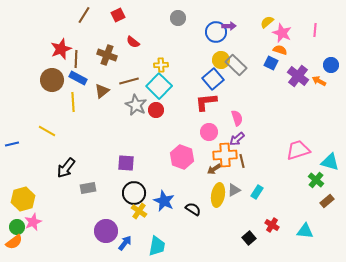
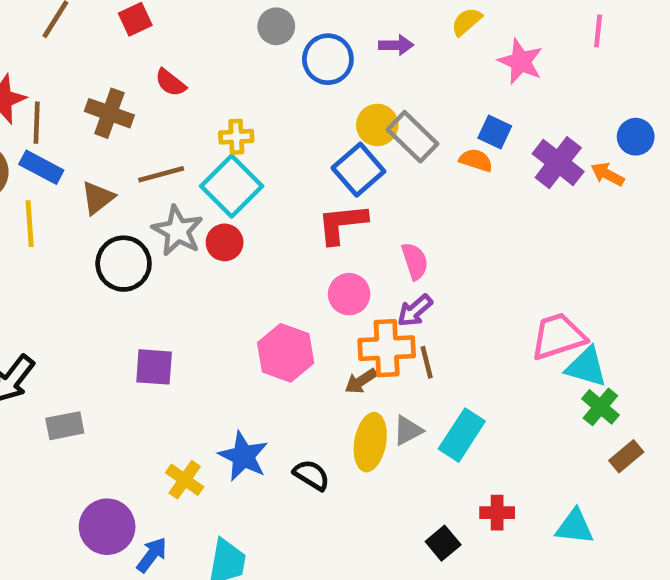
yellow semicircle: (267, 22) -> (467, 22), moved
pink line: (315, 30) -> (598, 31), moved
blue circle: (216, 32) -> (328, 59), moved
orange semicircle: (280, 50) -> (476, 160), moved
cyan triangle: (330, 162) -> (586, 367), moved
cyan rectangle: (257, 192) -> (462, 435), size x1.5
black circle: (134, 193) -> (124, 264), moved
red cross: (272, 225) -> (497, 513), turned -32

